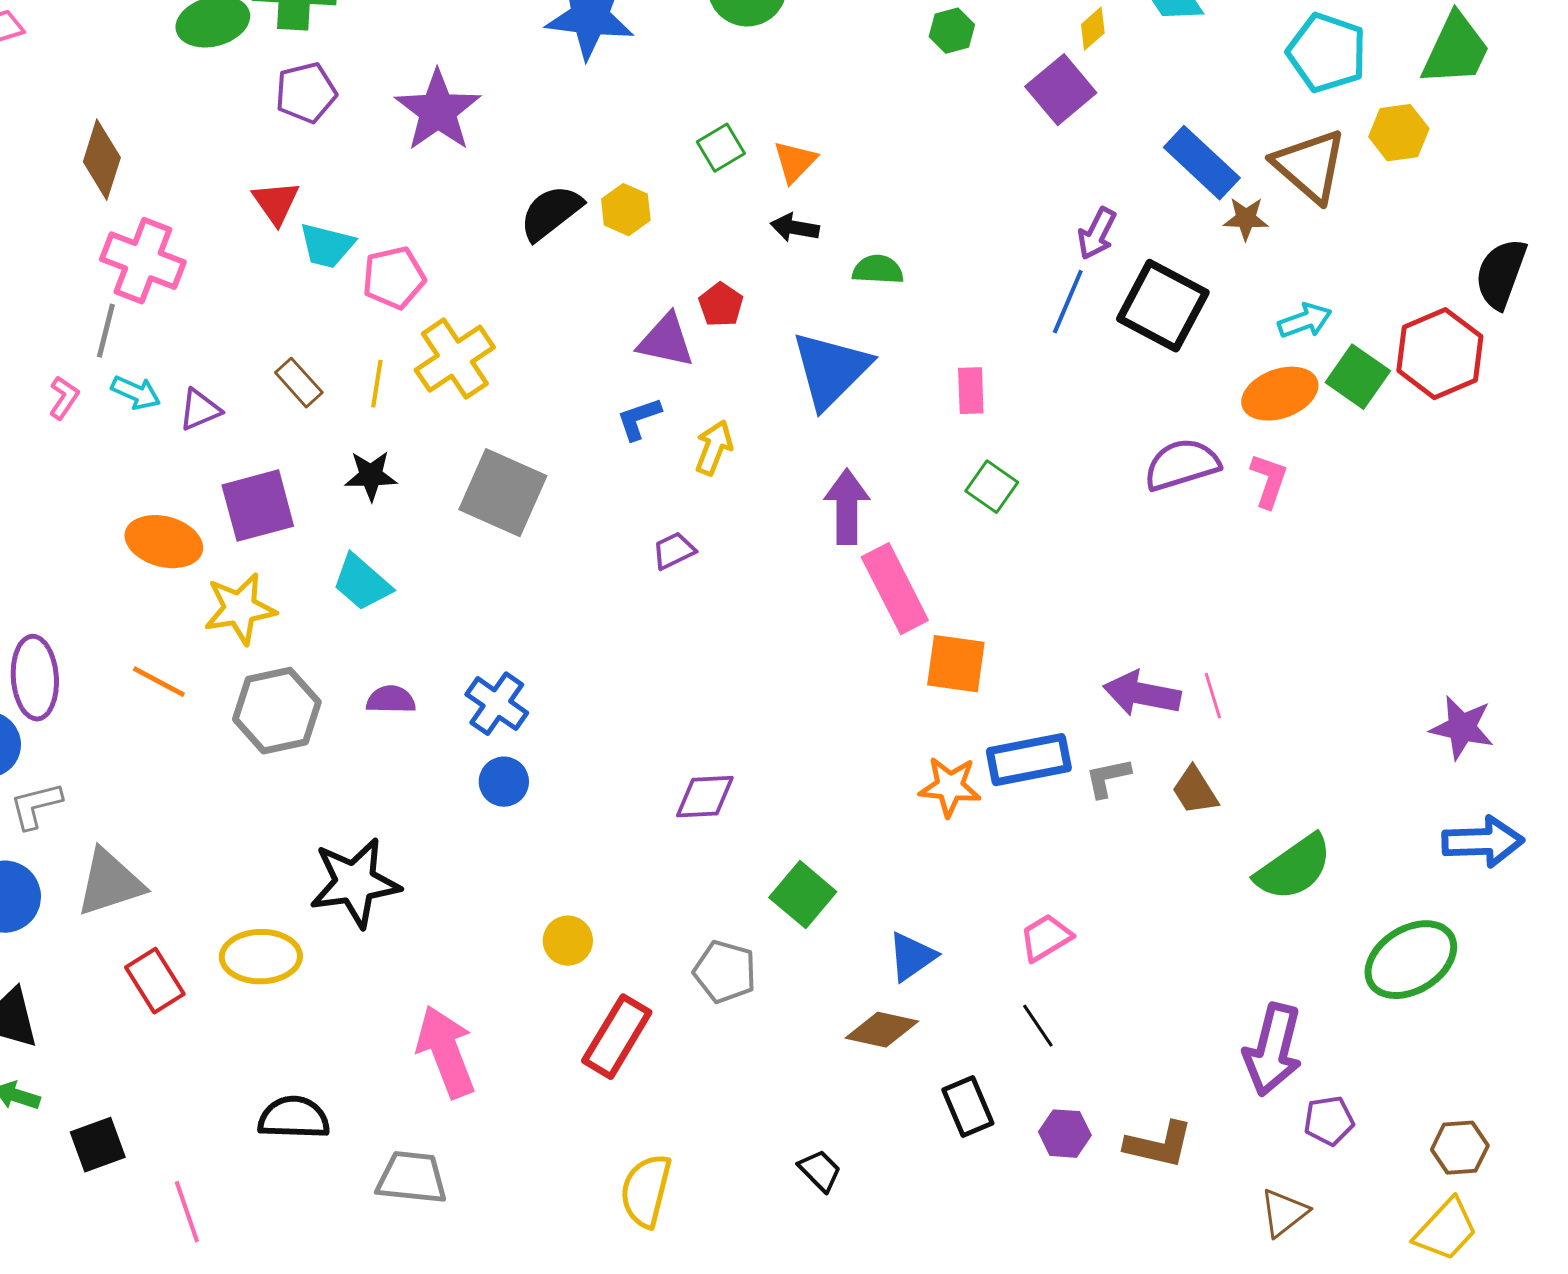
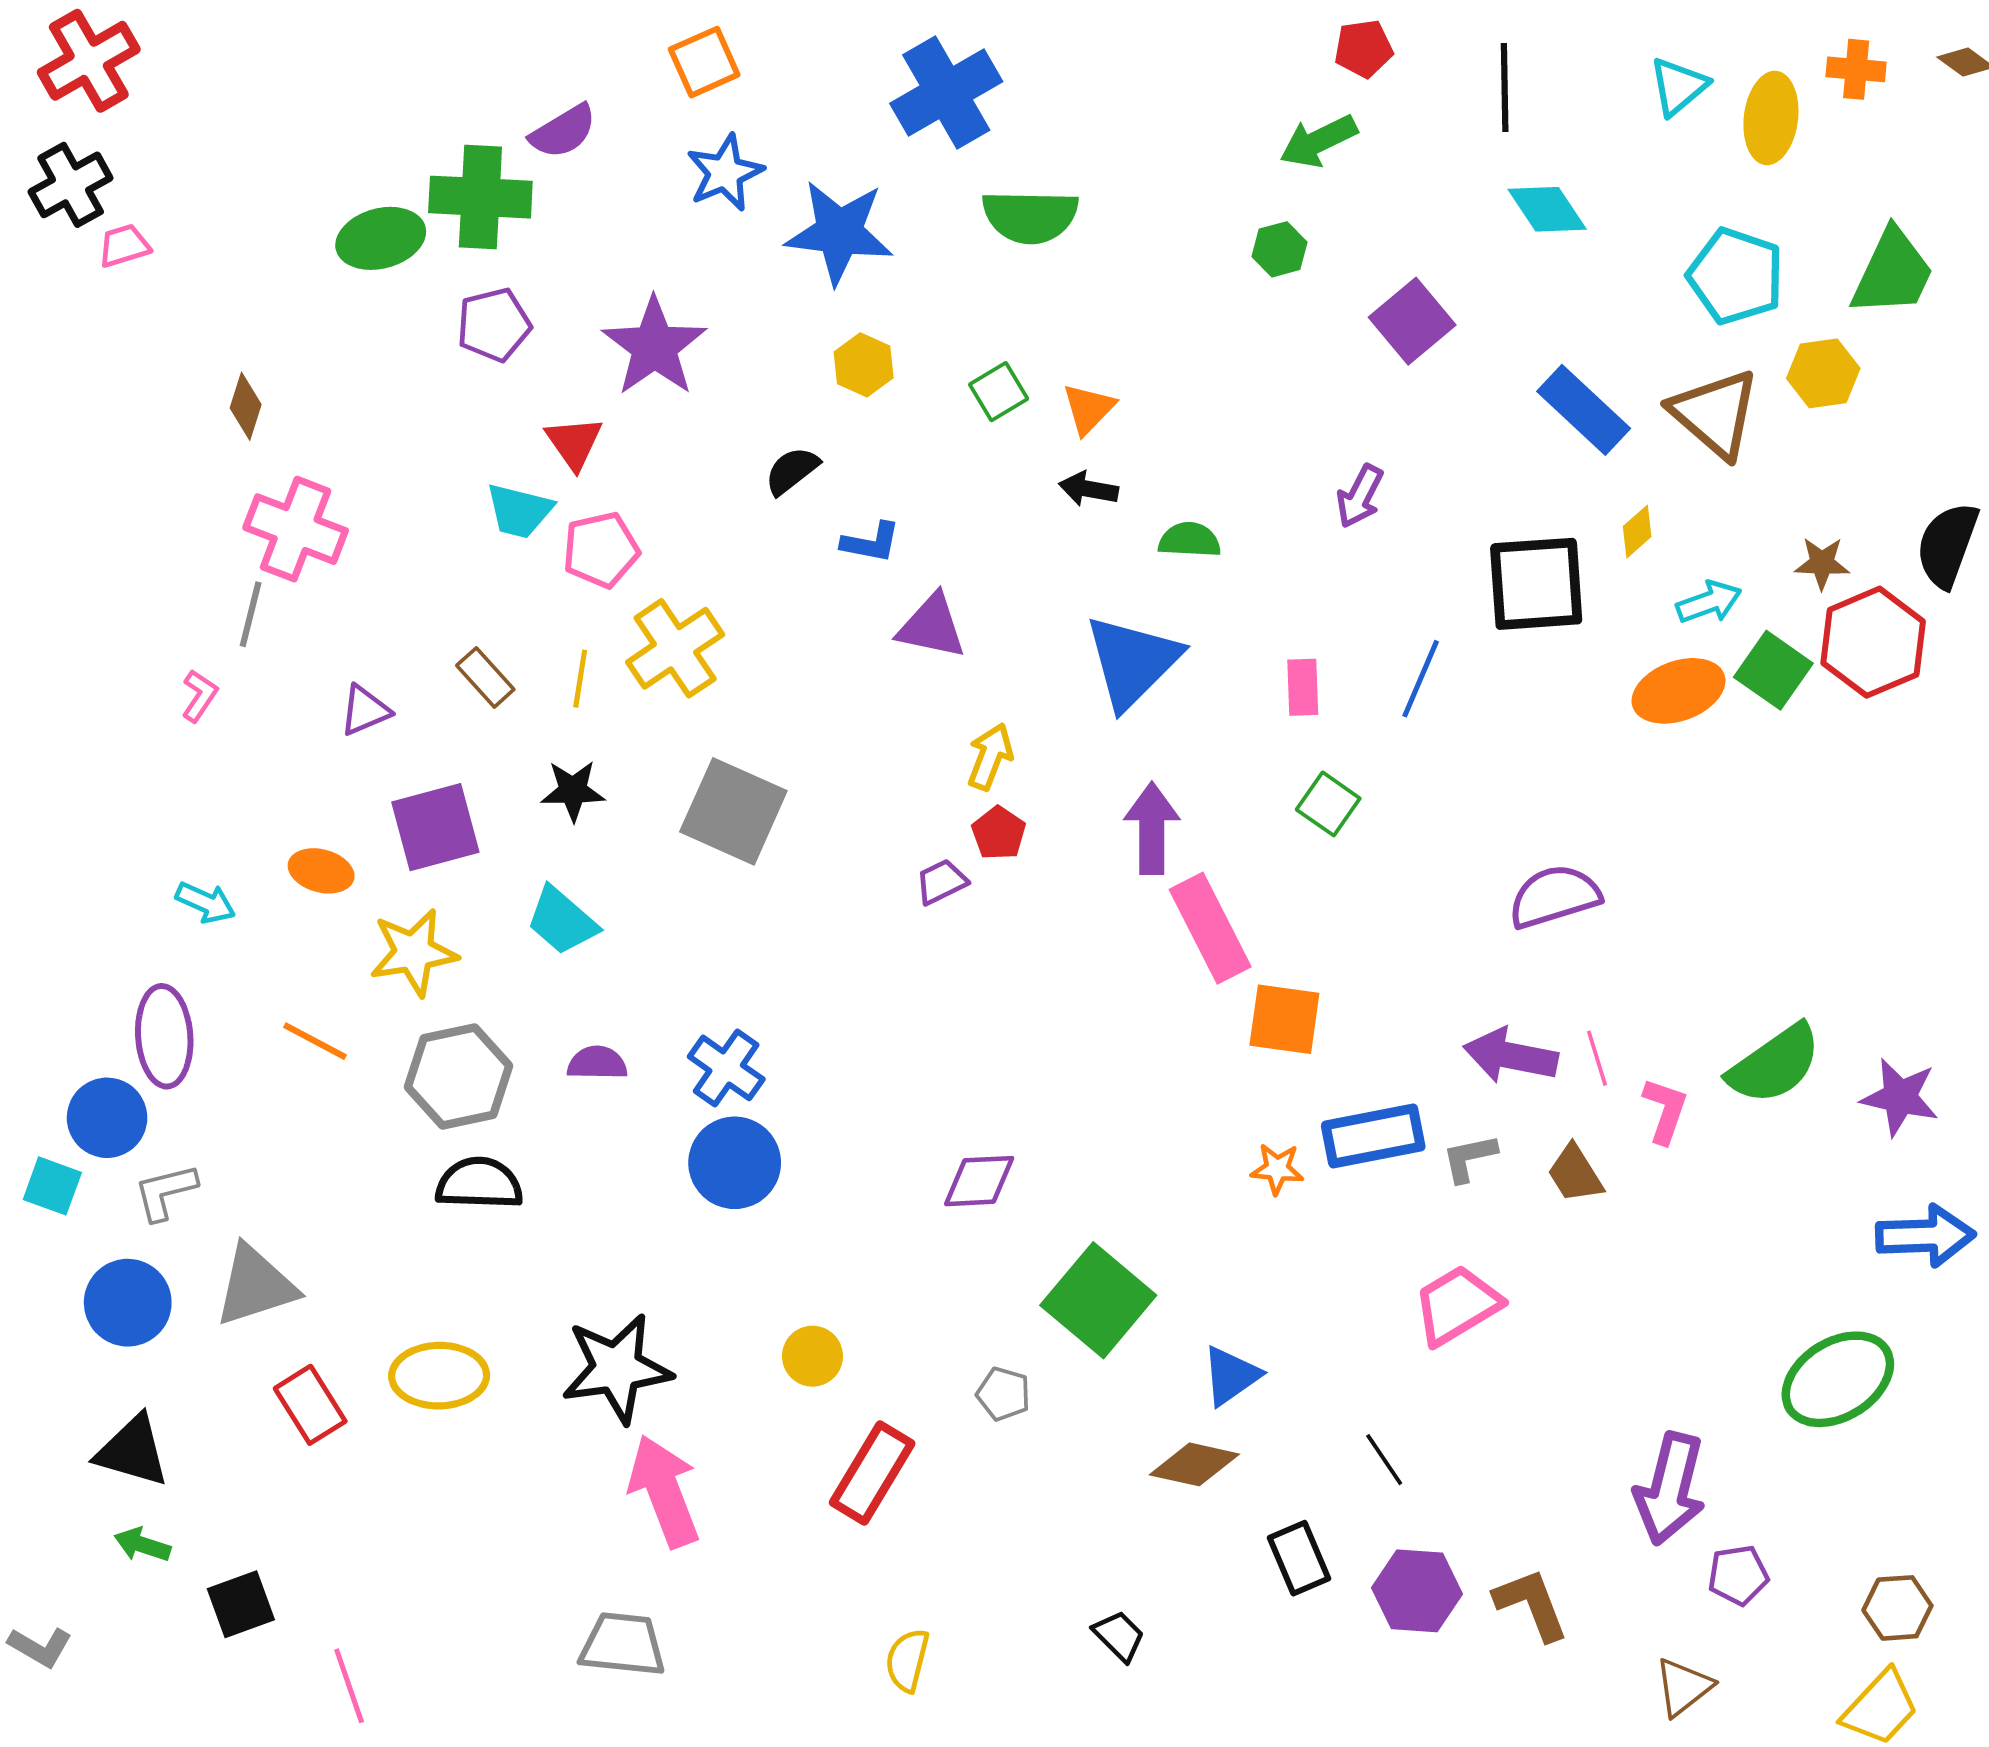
yellow diamond: (1093, 29) -> (1637, 532), moved
brown diamond: (102, 160) -> (246, 406), size x0.7
red triangle: (276, 203) -> (574, 443), moved
yellow hexagon: (626, 210) -> (864, 365), moved
black semicircle: (551, 213) -> (792, 471), size x0.7
brown star: (1246, 219) -> (1822, 563), moved
purple arrow: (1097, 234) -> (1360, 496), moved
blue line: (1068, 302) -> (1421, 679), moved
red pentagon: (721, 305) -> (999, 833), moved
black square: (1163, 306) -> (1536, 584), turned -32
cyan arrow: (136, 393) -> (206, 902), moved
blue L-shape: (639, 419) -> (871, 542), moved, turned -150
purple semicircle: (1182, 465) -> (1554, 896), moved
pink L-shape: (1269, 481) -> (1665, 1110), moved
orange ellipse: (164, 542) -> (321, 871), size x0.7
blue circle: (504, 782) -> (735, 1163), size x1.5
orange star: (950, 787) -> (1277, 1169), size x0.7
green semicircle: (1294, 868) -> (1775, 1064), moved
black star: (355, 883) -> (617, 1368), moved
green square: (803, 895) -> (1098, 1300), size x1.4
pink trapezoid: (1046, 938) -> (1457, 1305), moved, size x1.4
gray pentagon: (725, 972) -> (1003, 1394), size x0.7
black semicircle: (294, 1118) -> (479, 1183), moved
purple hexagon: (1065, 1134) -> (1417, 1591), size x1.4
brown L-shape: (1159, 1145) -> (1531, 1604), turned -124
yellow semicircle: (646, 1191) -> (907, 1660), size x0.7

